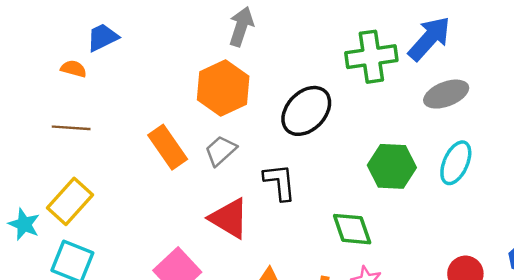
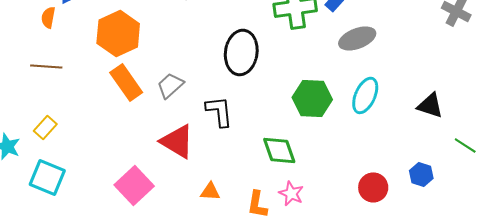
orange semicircle: (74, 69) -> (48, 17), turned -95
orange hexagon: (223, 88) -> (118, 33), moved
black ellipse: (306, 111) -> (241, 52), turned -36
yellow rectangle: (70, 201) -> (45, 127), size x0.6

